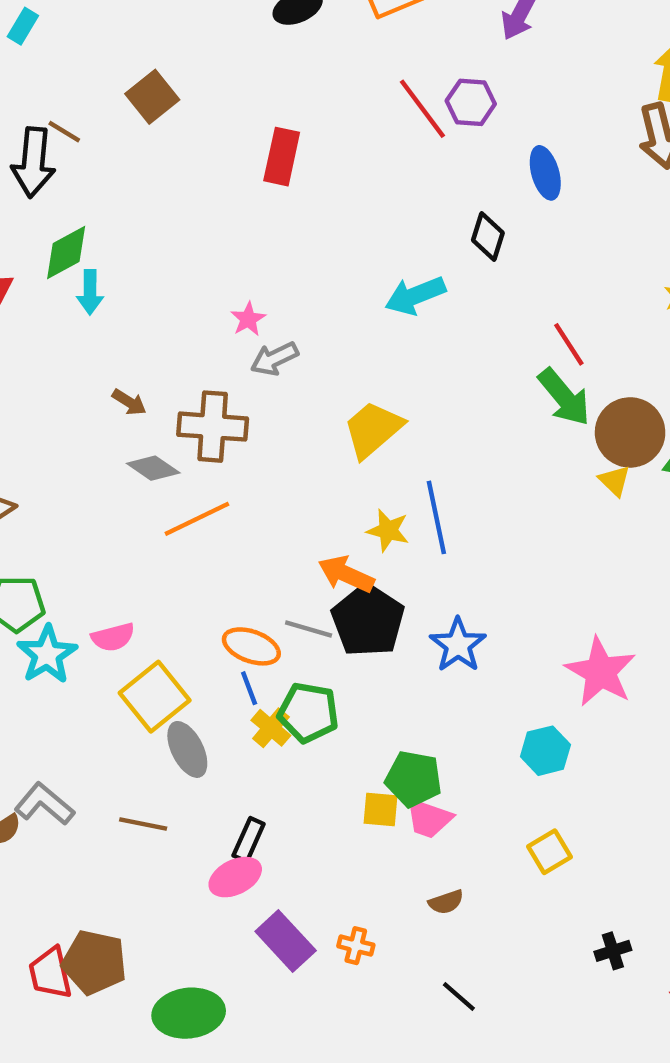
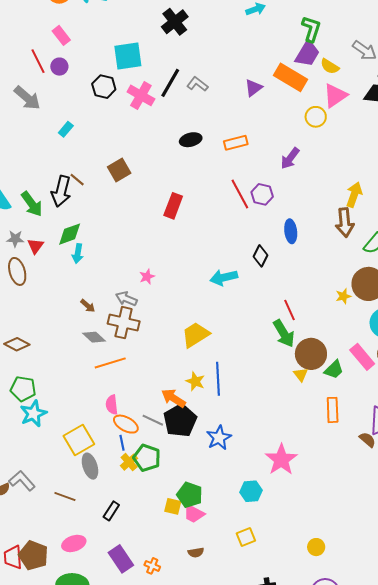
gray arrow: (274, 359) -> (126, 299), moved, turned 40
pink semicircle: (113, 637) -> (112, 405), moved, turned 90
pink ellipse: (235, 877) -> (74, 543), moved

